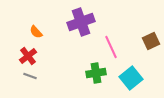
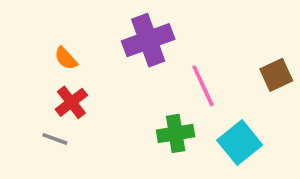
red cross: (28, 56) -> (71, 102), moved

